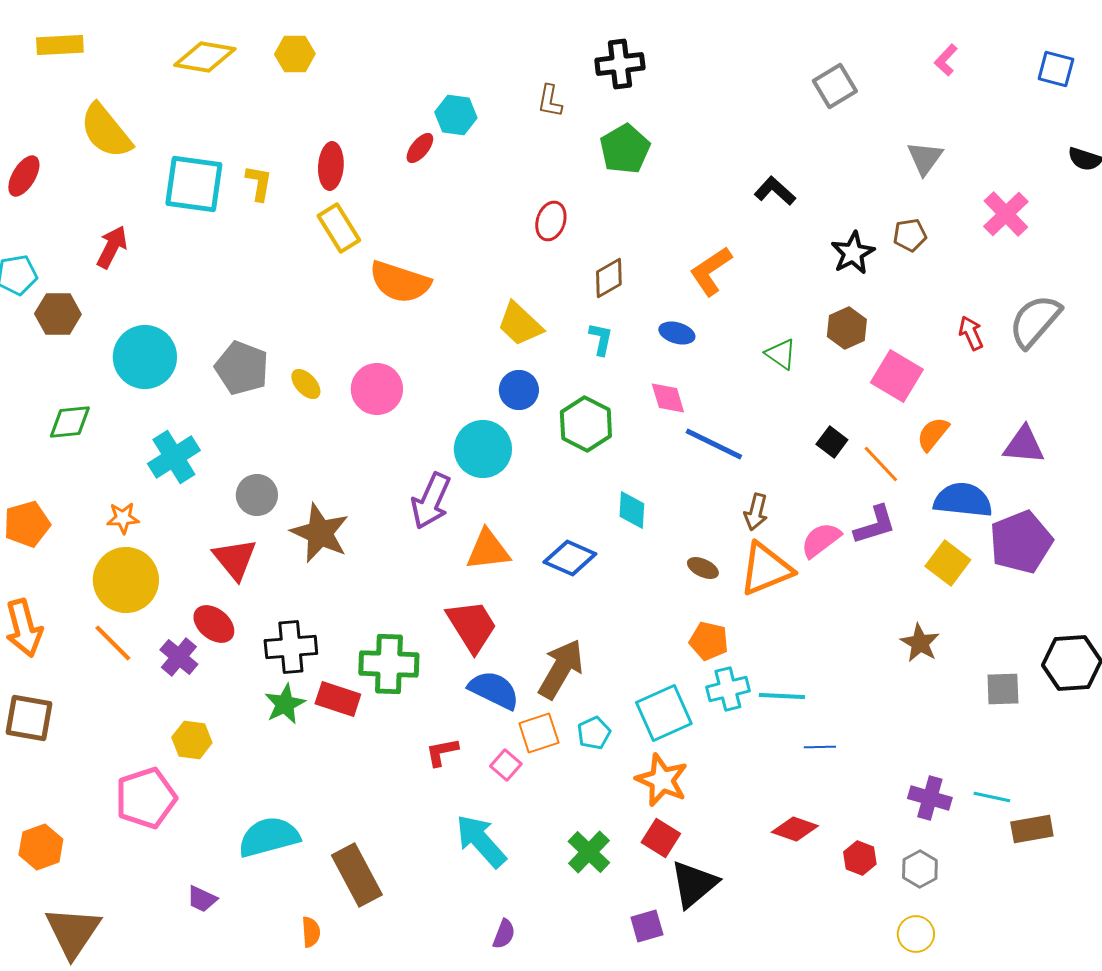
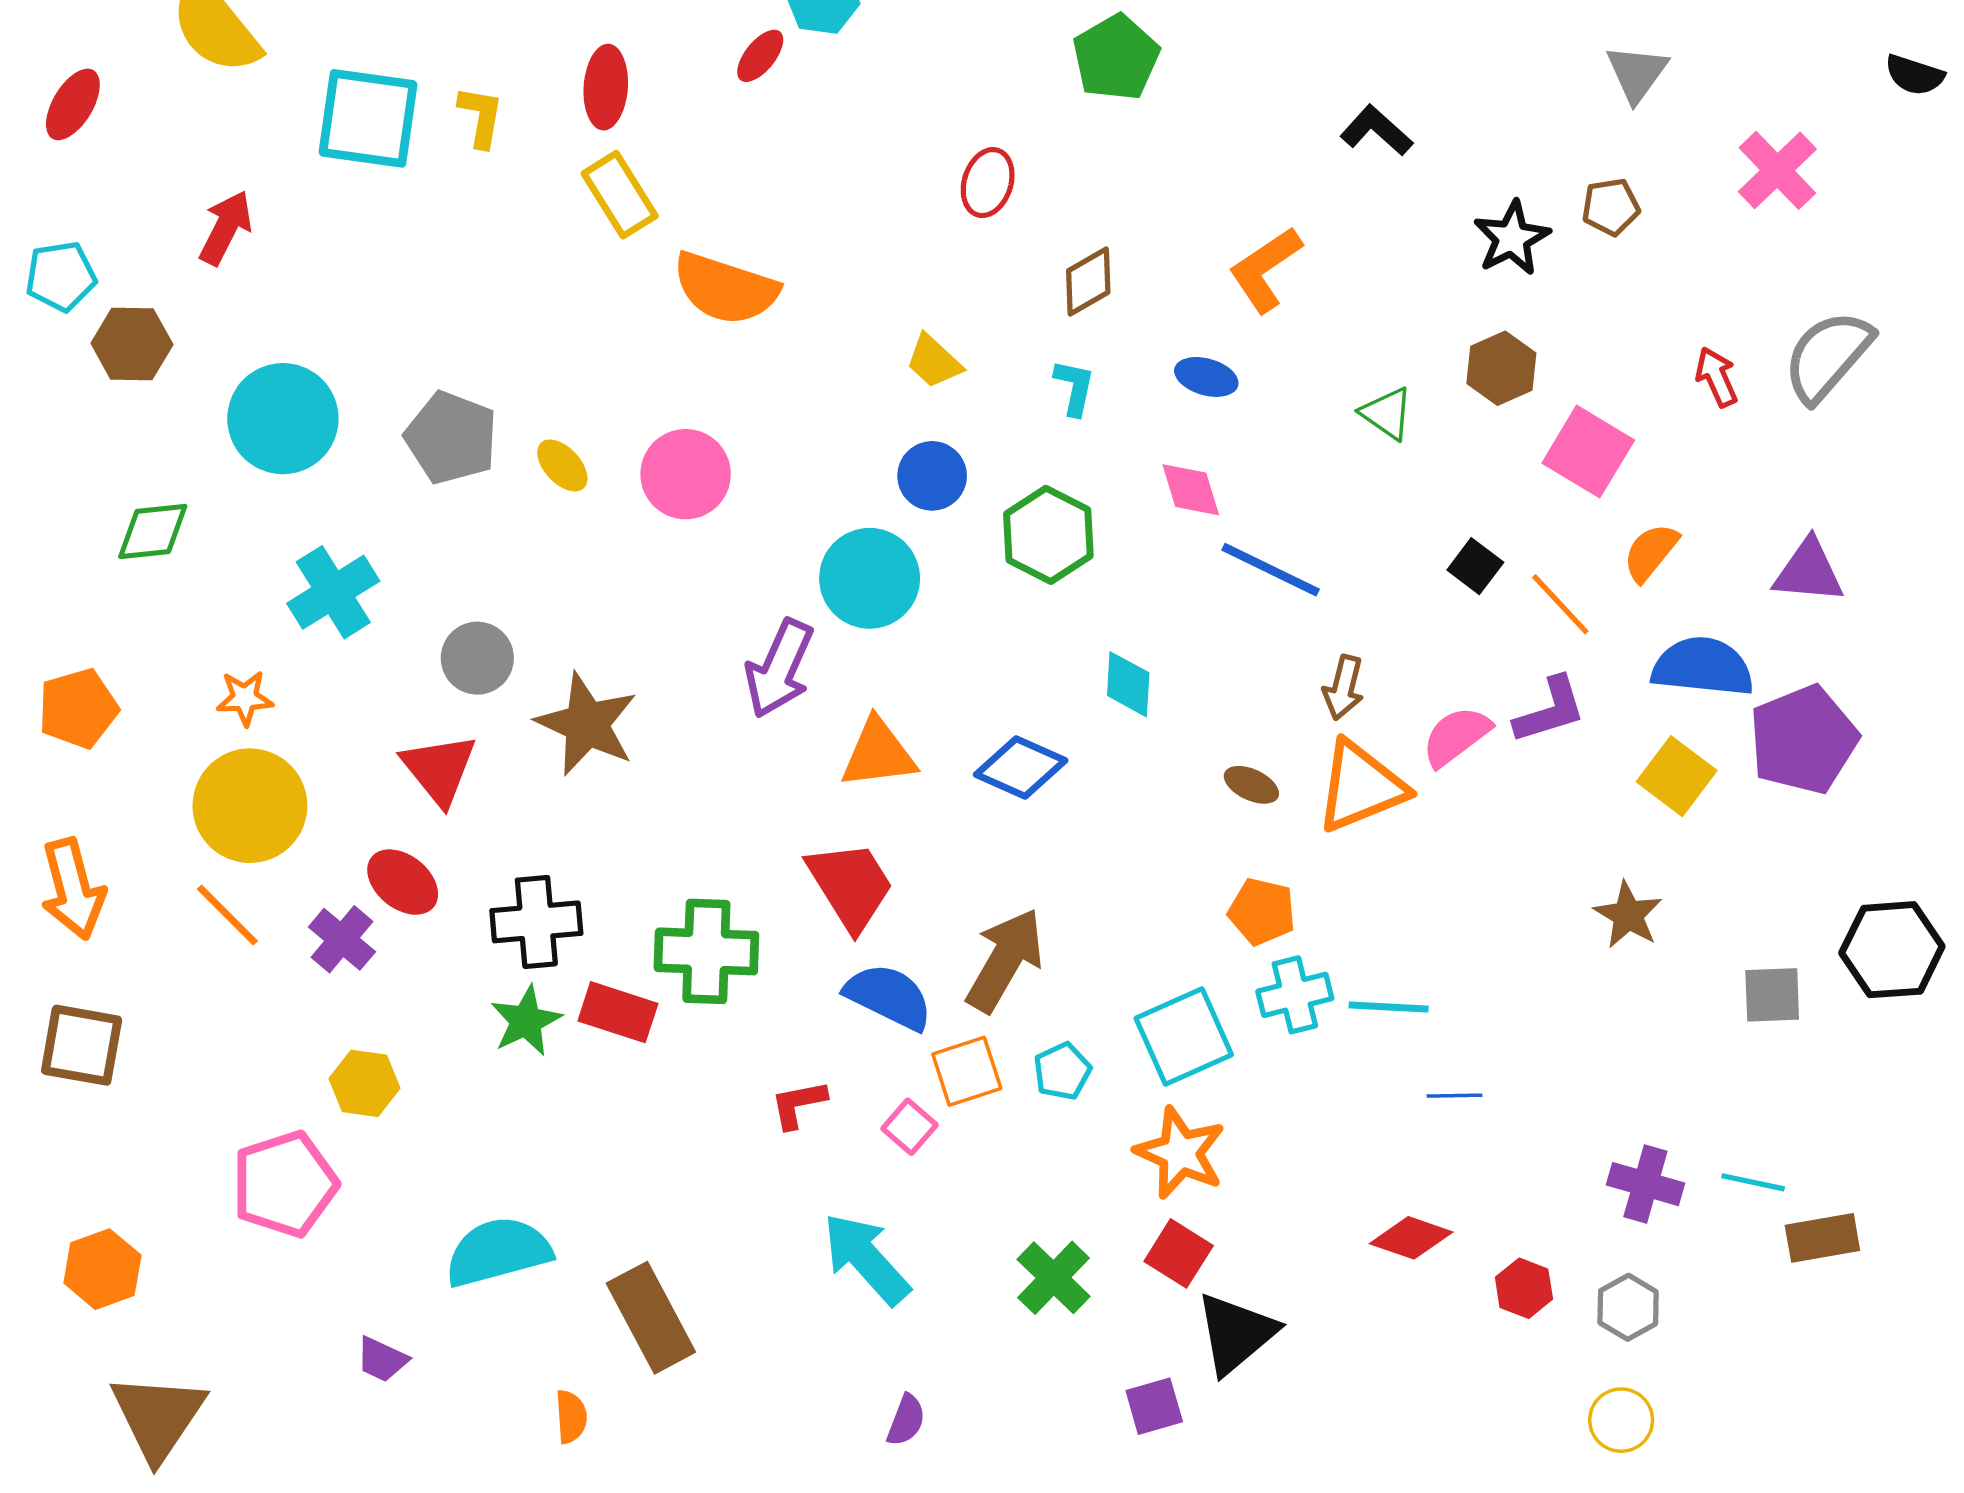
yellow trapezoid: (520, 324) -> (934, 361), size x0.7

